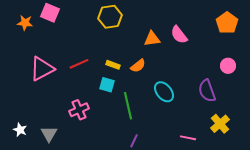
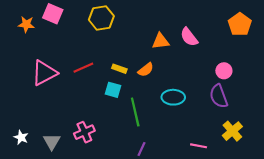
yellow hexagon: (110, 17) -> (101, 18), moved
pink circle: (228, 66) -> (224, 71), moved
cyan ellipse: (164, 92) -> (173, 97), turned -50
pink cross: (79, 110) -> (84, 132), moved

